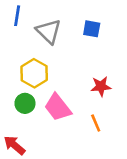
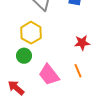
pink trapezoid: (58, 107) -> (49, 75), moved

